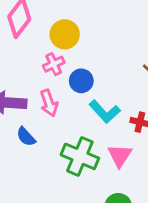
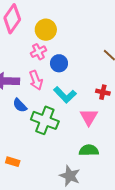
cyan L-shape: (105, 112) -> (65, 95), moved
green cross: (80, 156) -> (45, 120), moved

